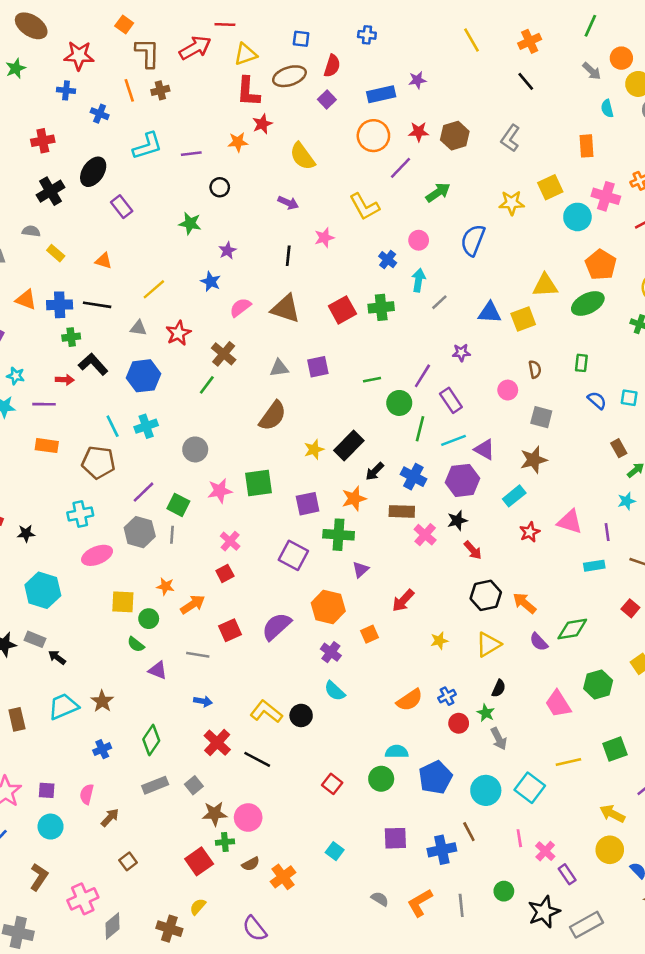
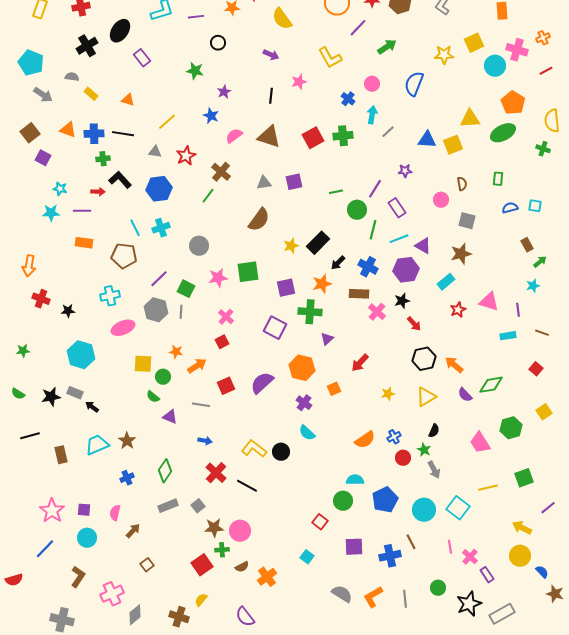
blue semicircle: (597, 400) -> (510, 208), turned -56
red square: (332, 784) -> (320, 522), moved
gray semicircle: (380, 899) -> (342, 594), size x1.5

